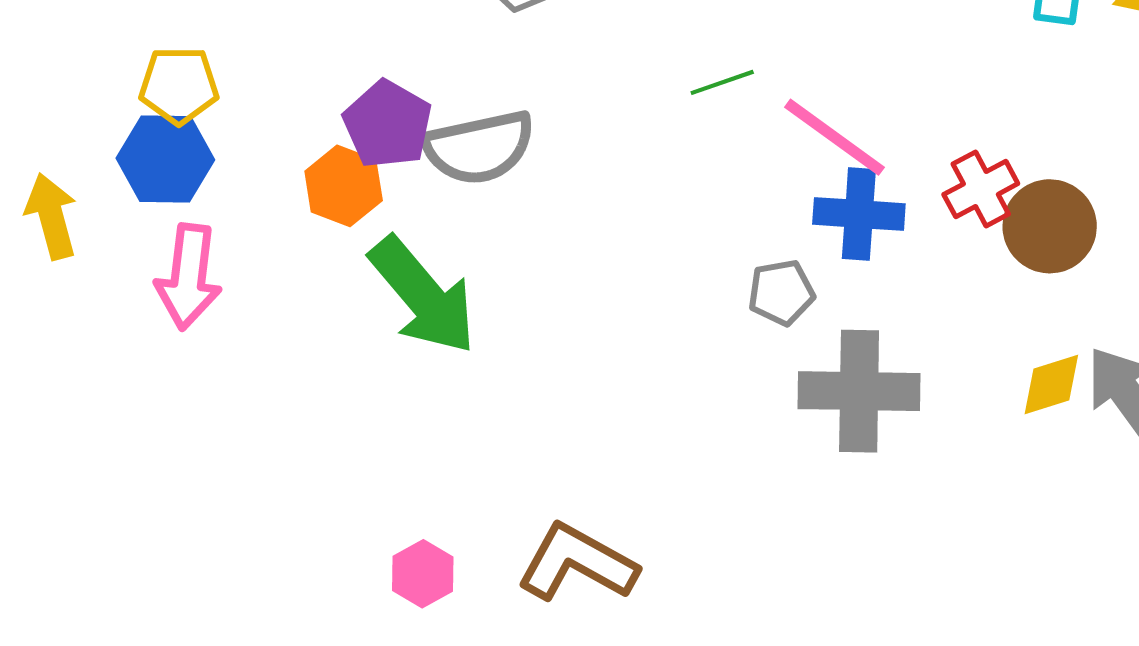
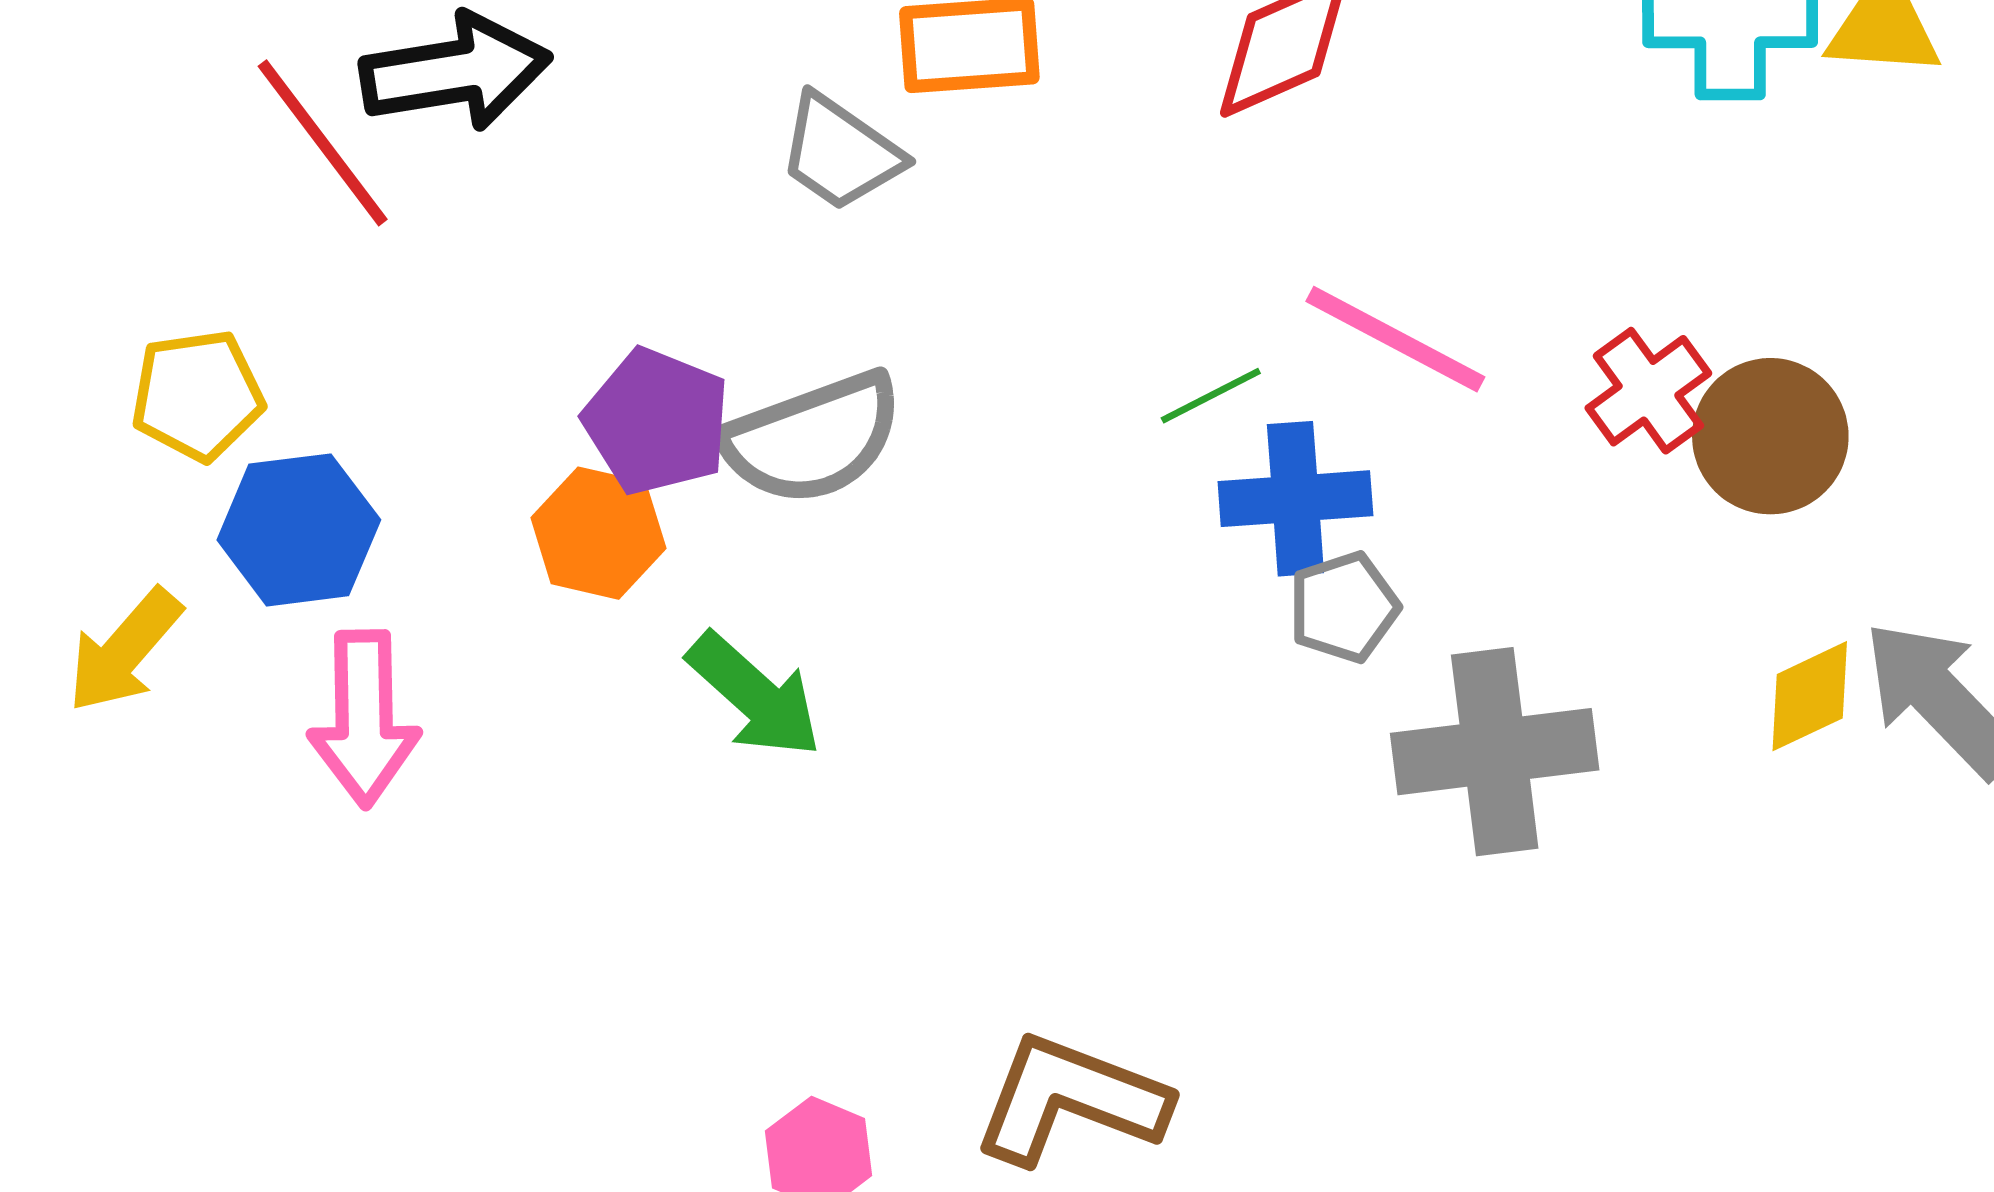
green line: (722, 82) -> (1211, 396), moved
yellow pentagon: (179, 85) -> (197, 395), moved
blue cross: (859, 214) -> (1295, 499), moved
yellow arrow: (51, 216) -> (124, 651), turned -116
green arrow: (423, 296) -> (755, 695), size x0.7

